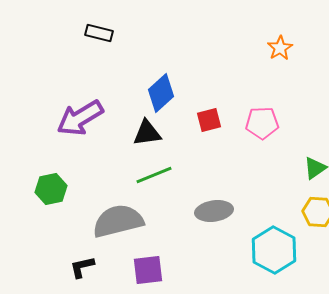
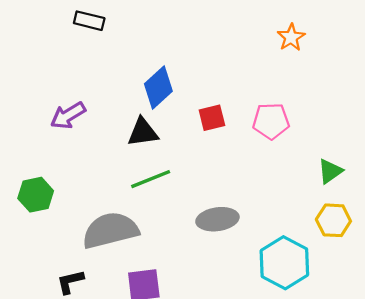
purple arrow: (80, 118) -> (68, 115), size x0.7

